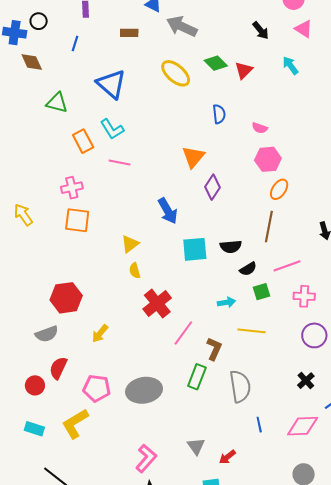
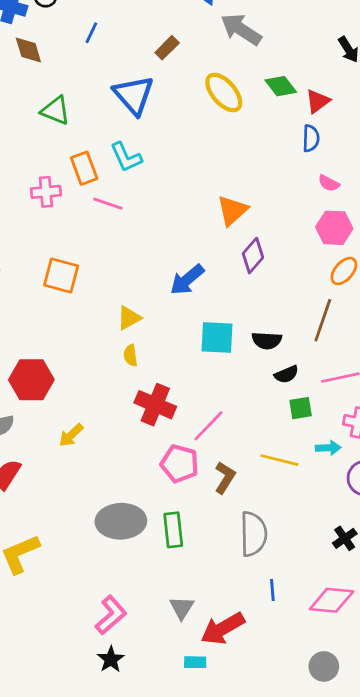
brown rectangle: (129, 33) -> (167, 48), moved, turned -54
blue semicircle: (219, 114) -> (311, 138), moved
pink line: (119, 163) -> (108, 204), moved
pink cross: (72, 188) -> (46, 192), moved
blue arrow: (168, 211) -> (187, 280), turned 72
cyan arrow: (226, 302) -> (328, 448), moved
red cross: (157, 303) -> (155, 405), turned -36
pink line: (183, 333) -> (209, 426), moved
green rectangle: (197, 377) -> (173, 530), moved, turned -35
pink pentagon: (97, 388) -> (180, 464), moved
red arrow: (227, 457) -> (223, 628), size x1.8

